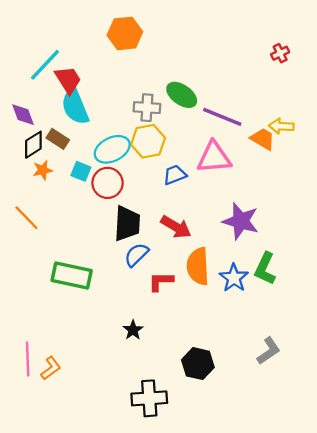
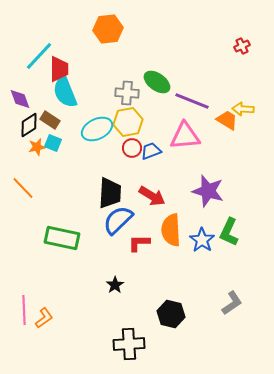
red trapezoid: (68, 80) -> (59, 69), turned 32
cyan square: (81, 171) -> (53, 143), moved
red circle: (108, 183) -> (132, 148), moved, size x0.7
blue semicircle: (136, 255) -> (118, 220), size x1.4

